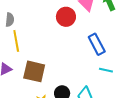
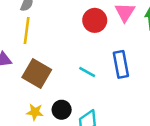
cyan line: (106, 70) -> (87, 72), moved

